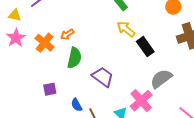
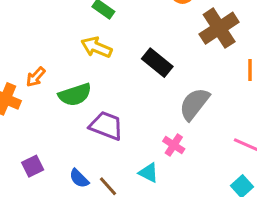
yellow arrow: (126, 29) -> (96, 47), moved
green semicircle: (74, 58) -> (75, 95), moved, turned 75
pink cross: (141, 101) -> (174, 145), size x0.6

